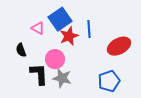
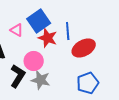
red star: (69, 36) -> (48, 38), turned -30
red ellipse: (119, 46) -> (84, 48), moved
black L-shape: (39, 74) -> (18, 76), turned 35

